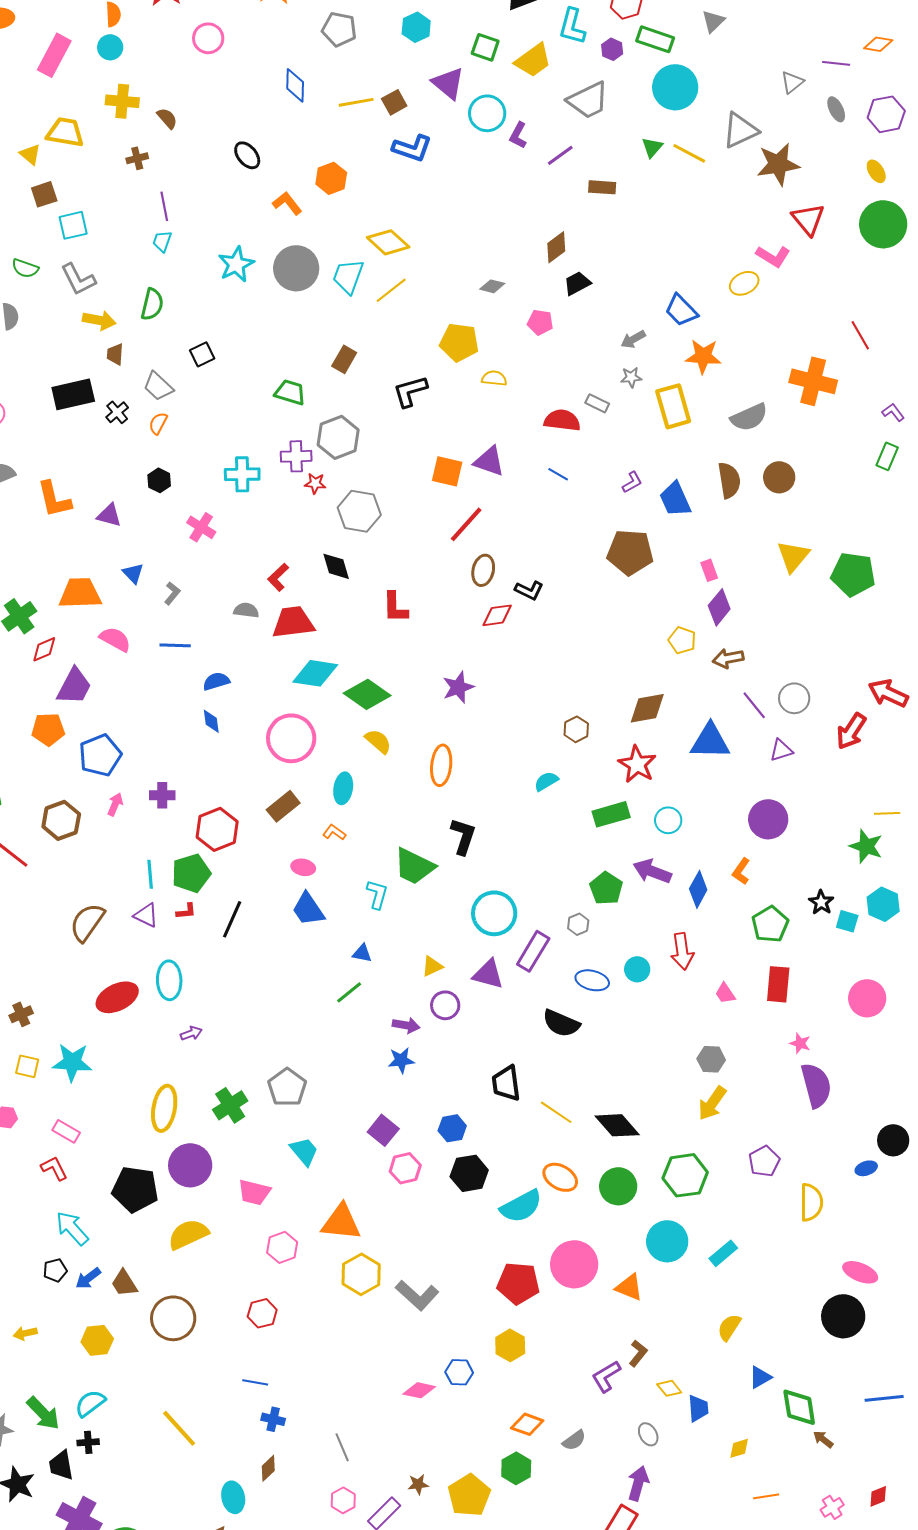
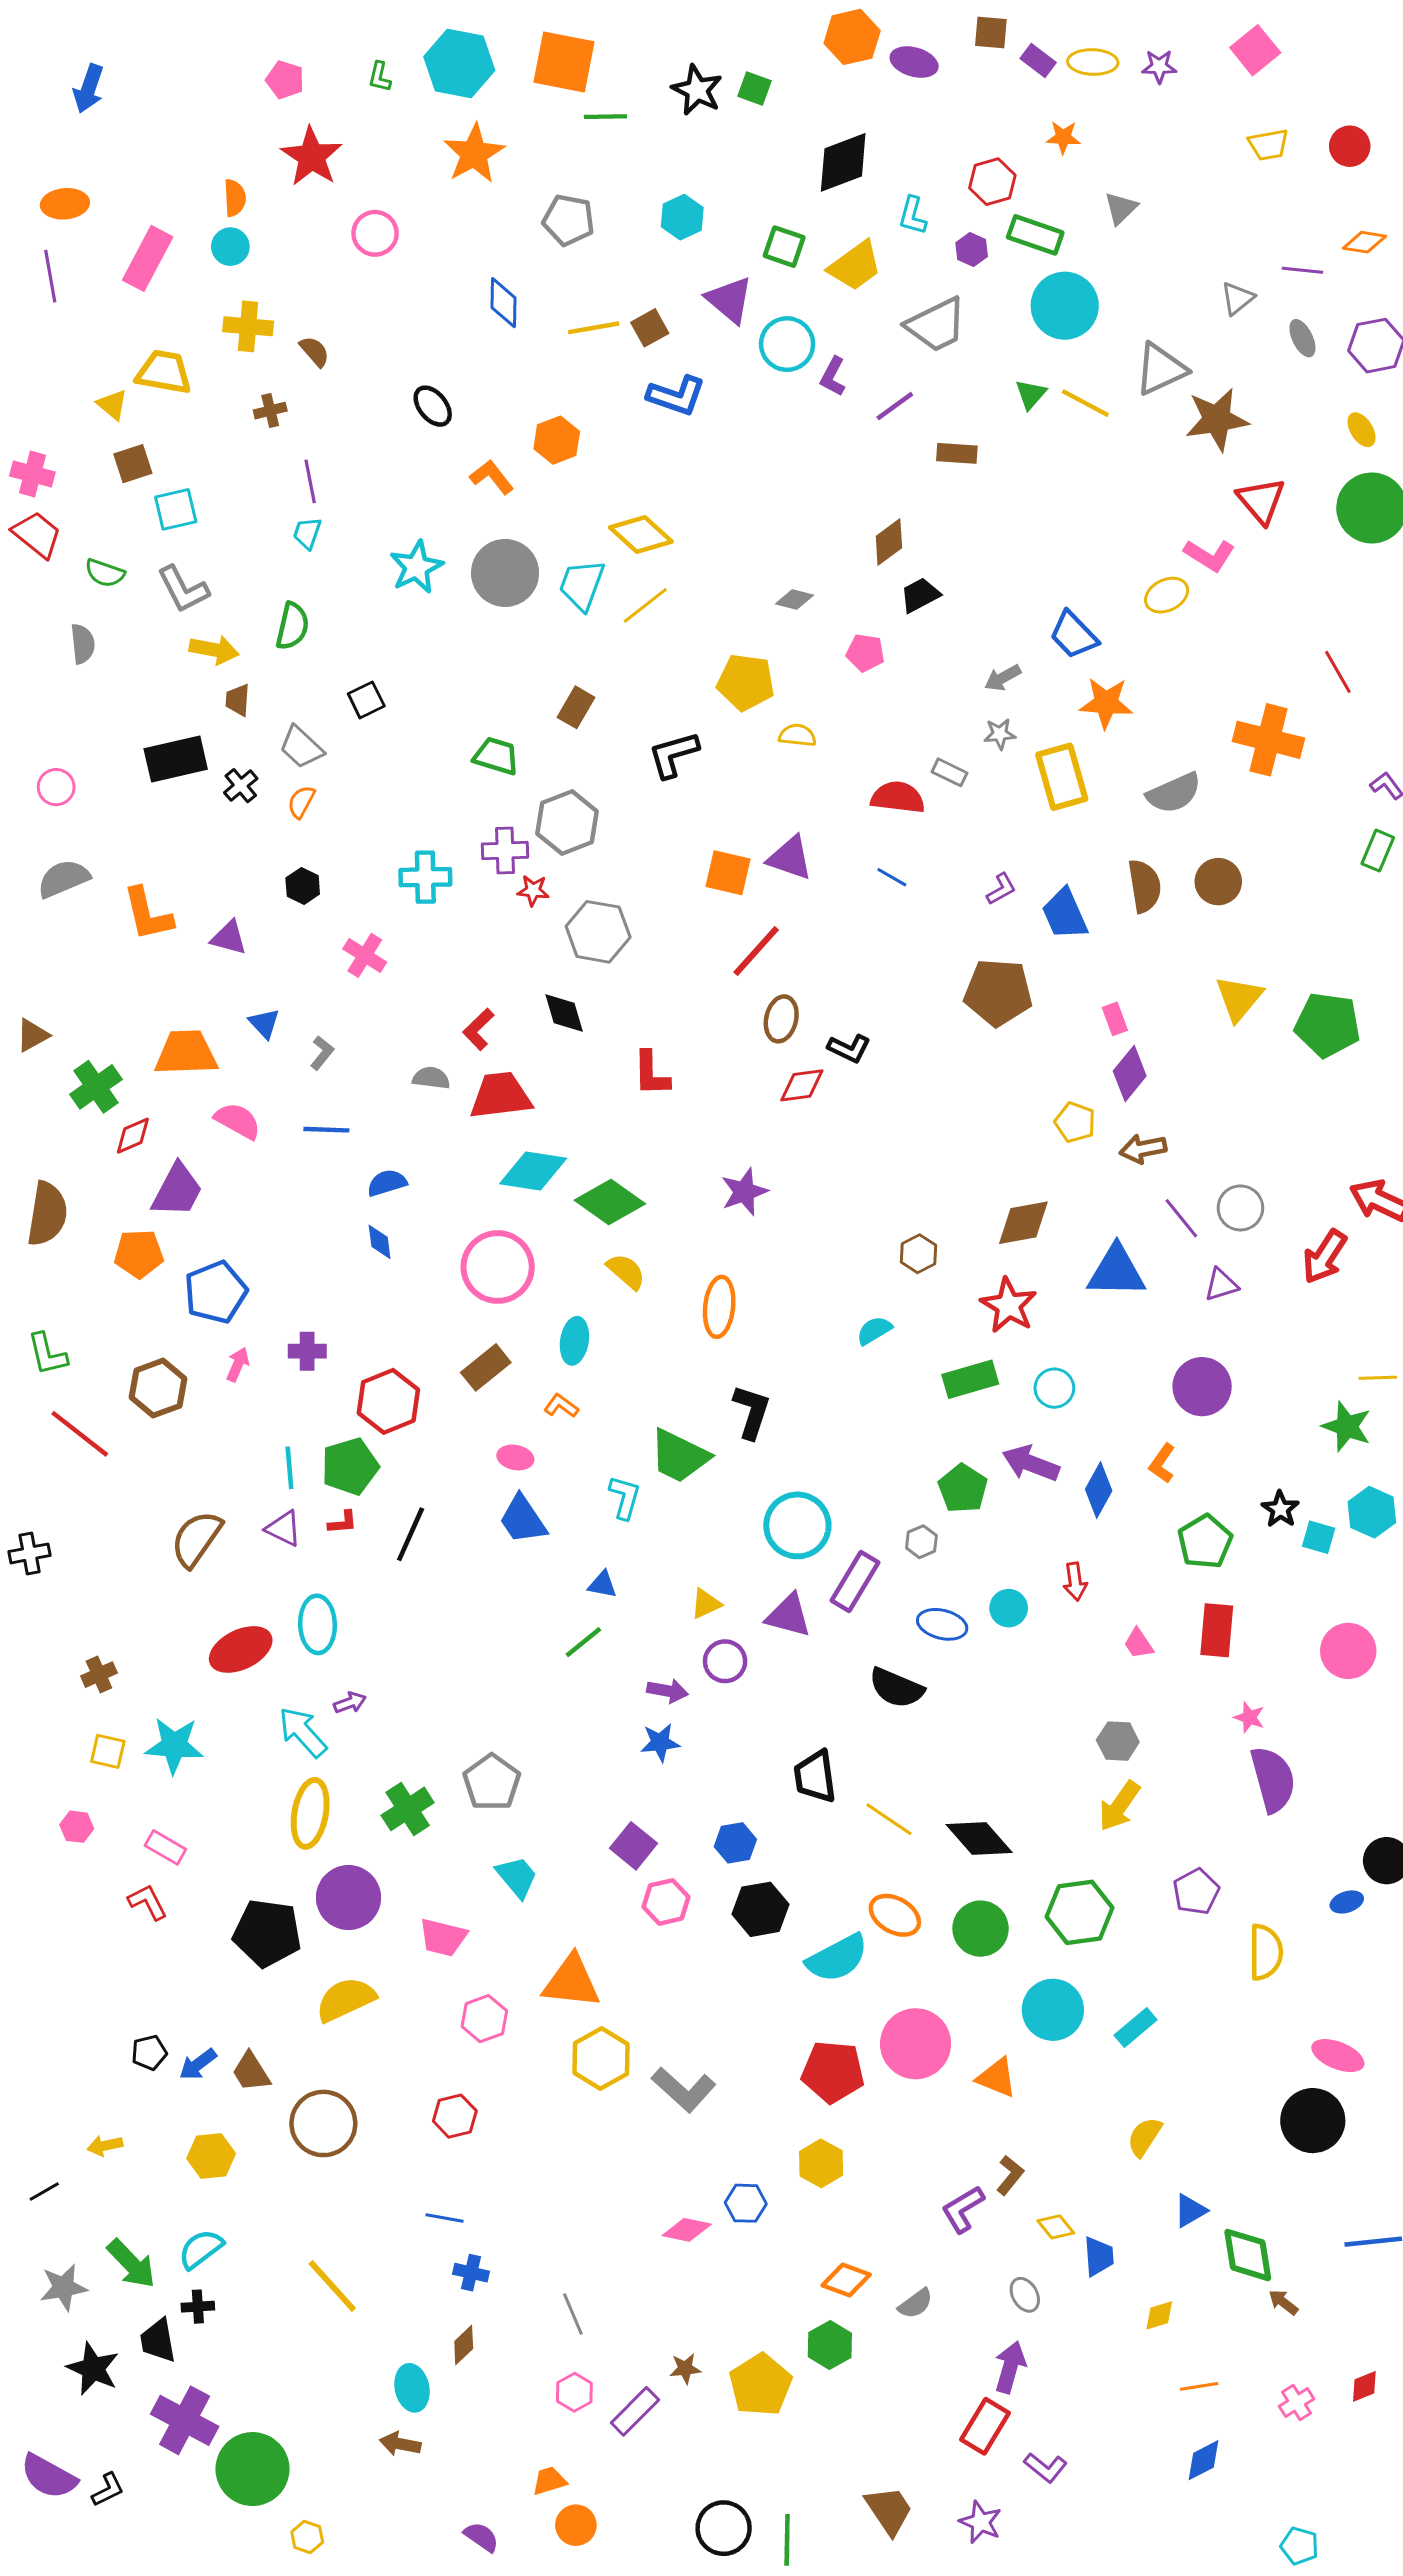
cyan L-shape: (572, 26) -> (913, 216), size x0.7
red arrow: (682, 951) -> (1075, 1582), size x0.7
cyan arrow: (72, 1228) -> (303, 1732), moved

